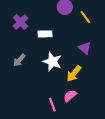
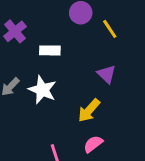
white star: (52, 62) -> (42, 90), moved
pink semicircle: (70, 96) -> (93, 144), moved

